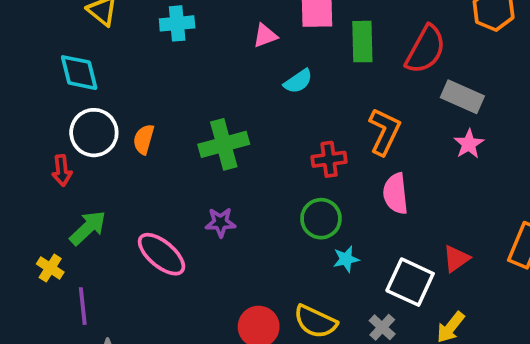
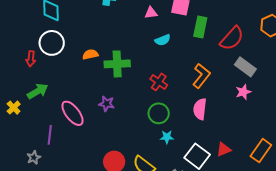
orange semicircle: (144, 139) -> (90, 54), moved, turned 49
red cross: (329, 159) -> (159, 82), moved, turned 30
purple line: (83, 306) -> (50, 135), moved

